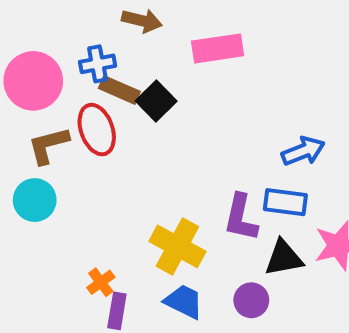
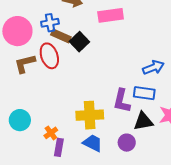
cyan circle: (35, 200) -> (20, 120), moved
yellow cross: (177, 246) -> (90, 115), turned -32

